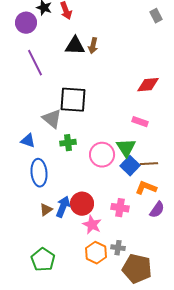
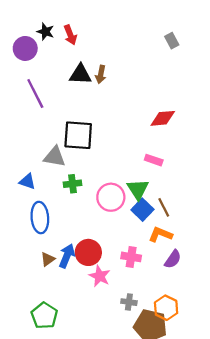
gray triangle: (52, 119) -> (54, 157), turned -30
brown line: (149, 164) -> (164, 207), turned 66
orange hexagon: (96, 253) -> (166, 308), moved

